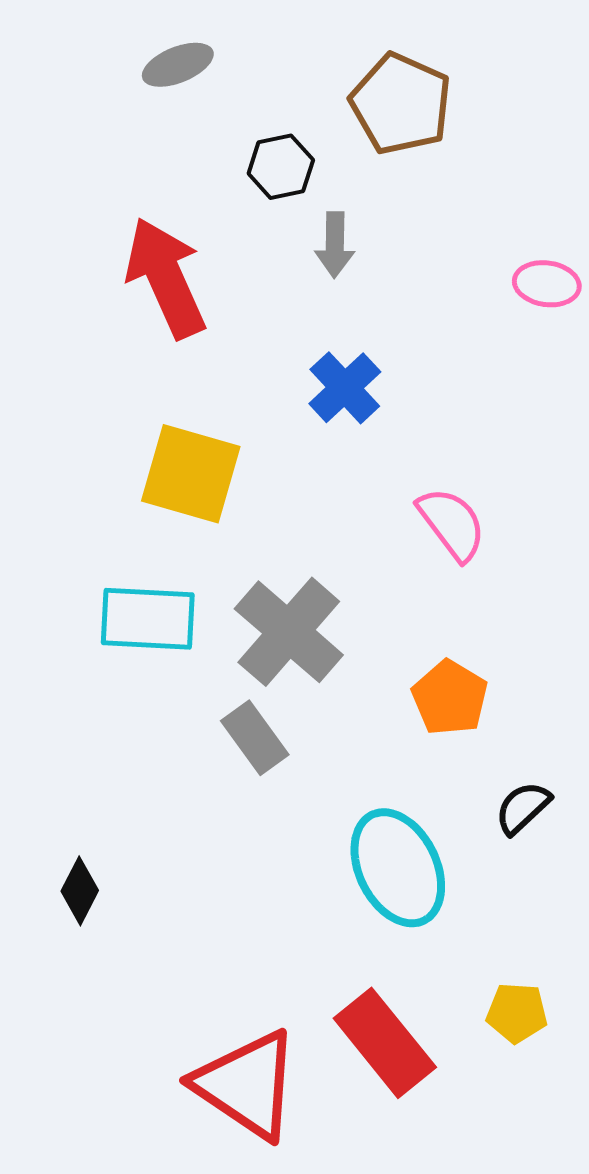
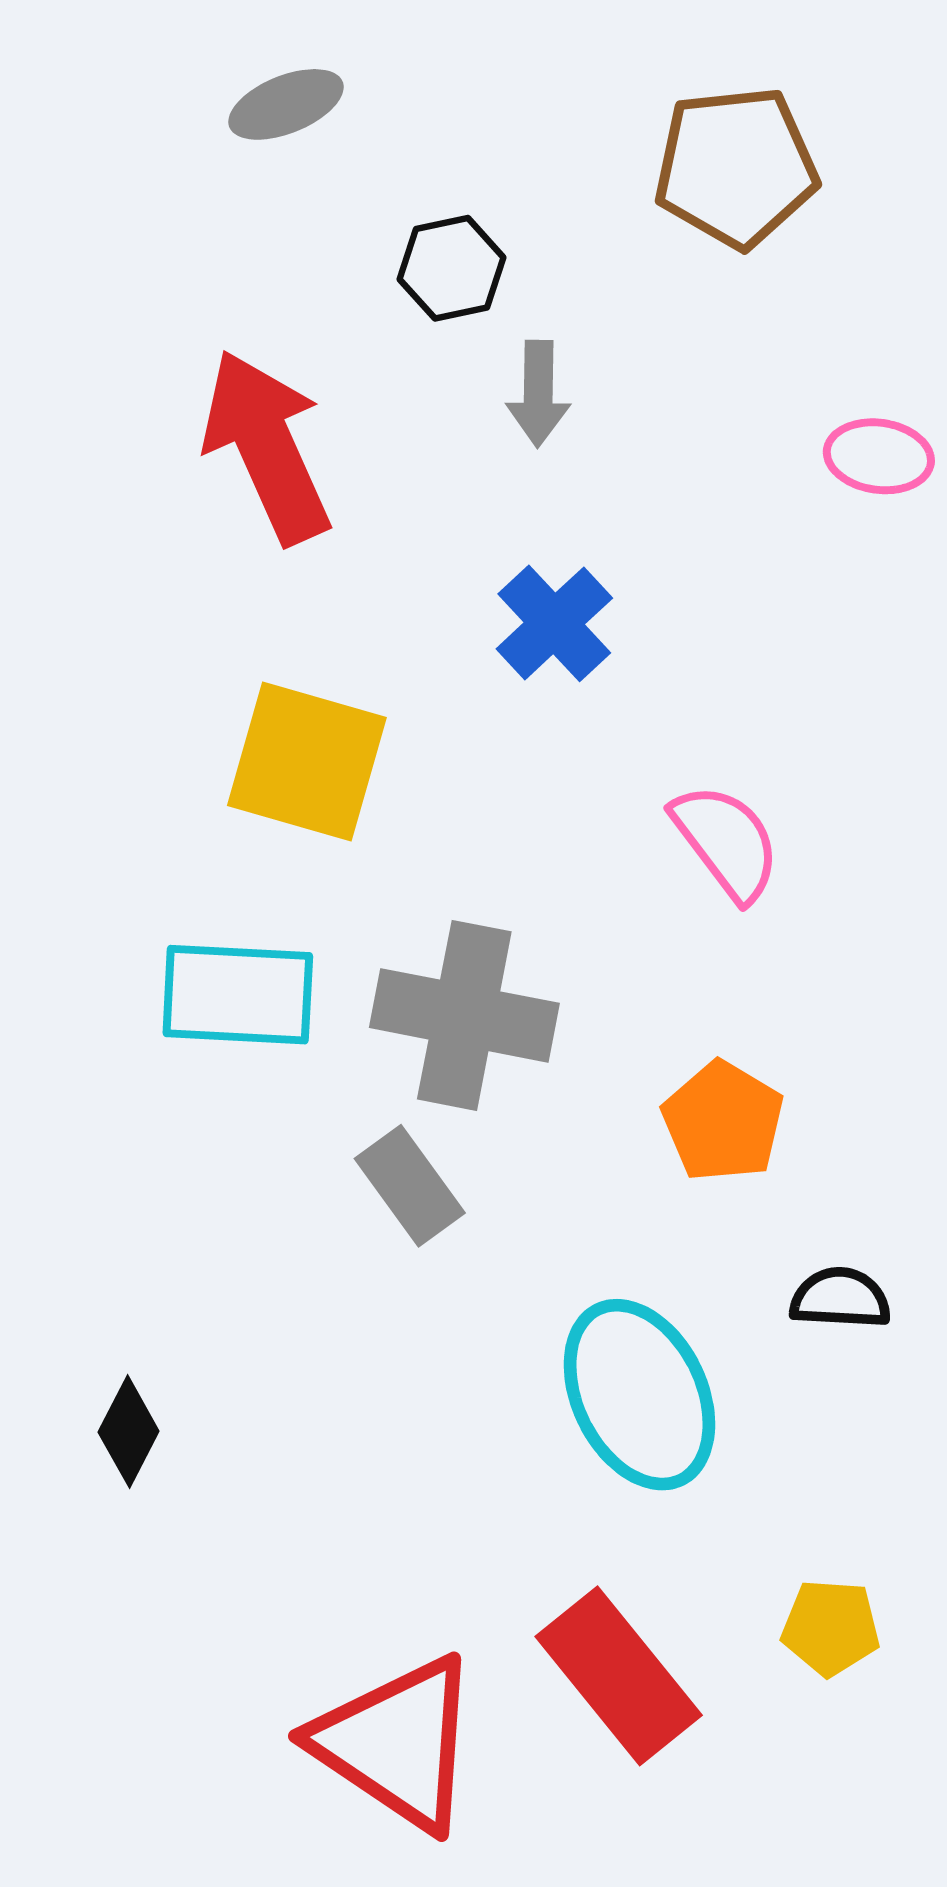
brown pentagon: (401, 104) -> (736, 167), moved, turned -30
gray cross: (289, 632) -> (464, 1015), turned -30
black semicircle: (523, 808) -> (840, 1298), turned 46

